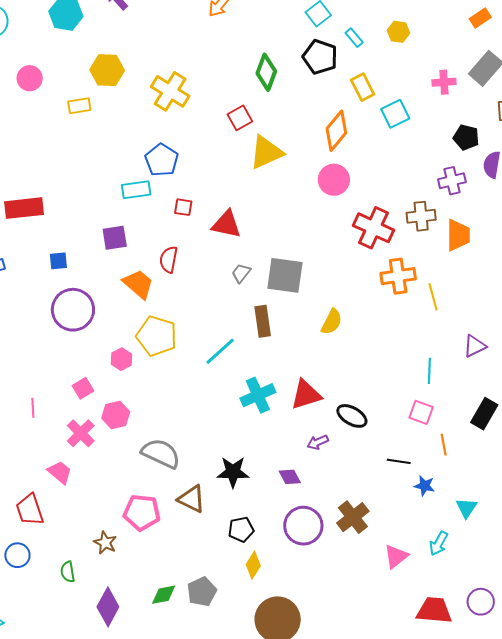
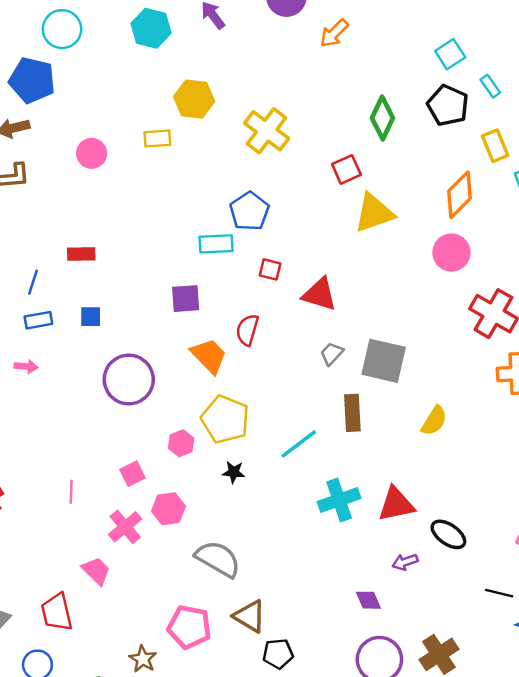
pink circle: (30, 78) -> (92, 153), moved
red rectangle: (24, 208) -> (81, 254), size x0.6
blue square: (58, 261) -> (91, 317), moved
black star: (233, 472) -> (234, 472), moved, size x0.6
black pentagon: (241, 529) -> (278, 654), moved

